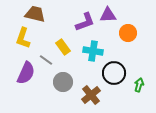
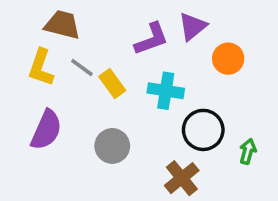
purple triangle: (108, 15) -> (192, 27), turned -36
gray line: (46, 60) -> (82, 68), moved
brown cross: (91, 95) -> (182, 178), moved

